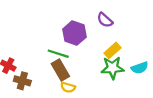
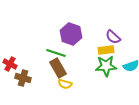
purple semicircle: (105, 20) -> (113, 37), moved
yellow rectangle: (112, 50) -> (106, 50), turned 35

